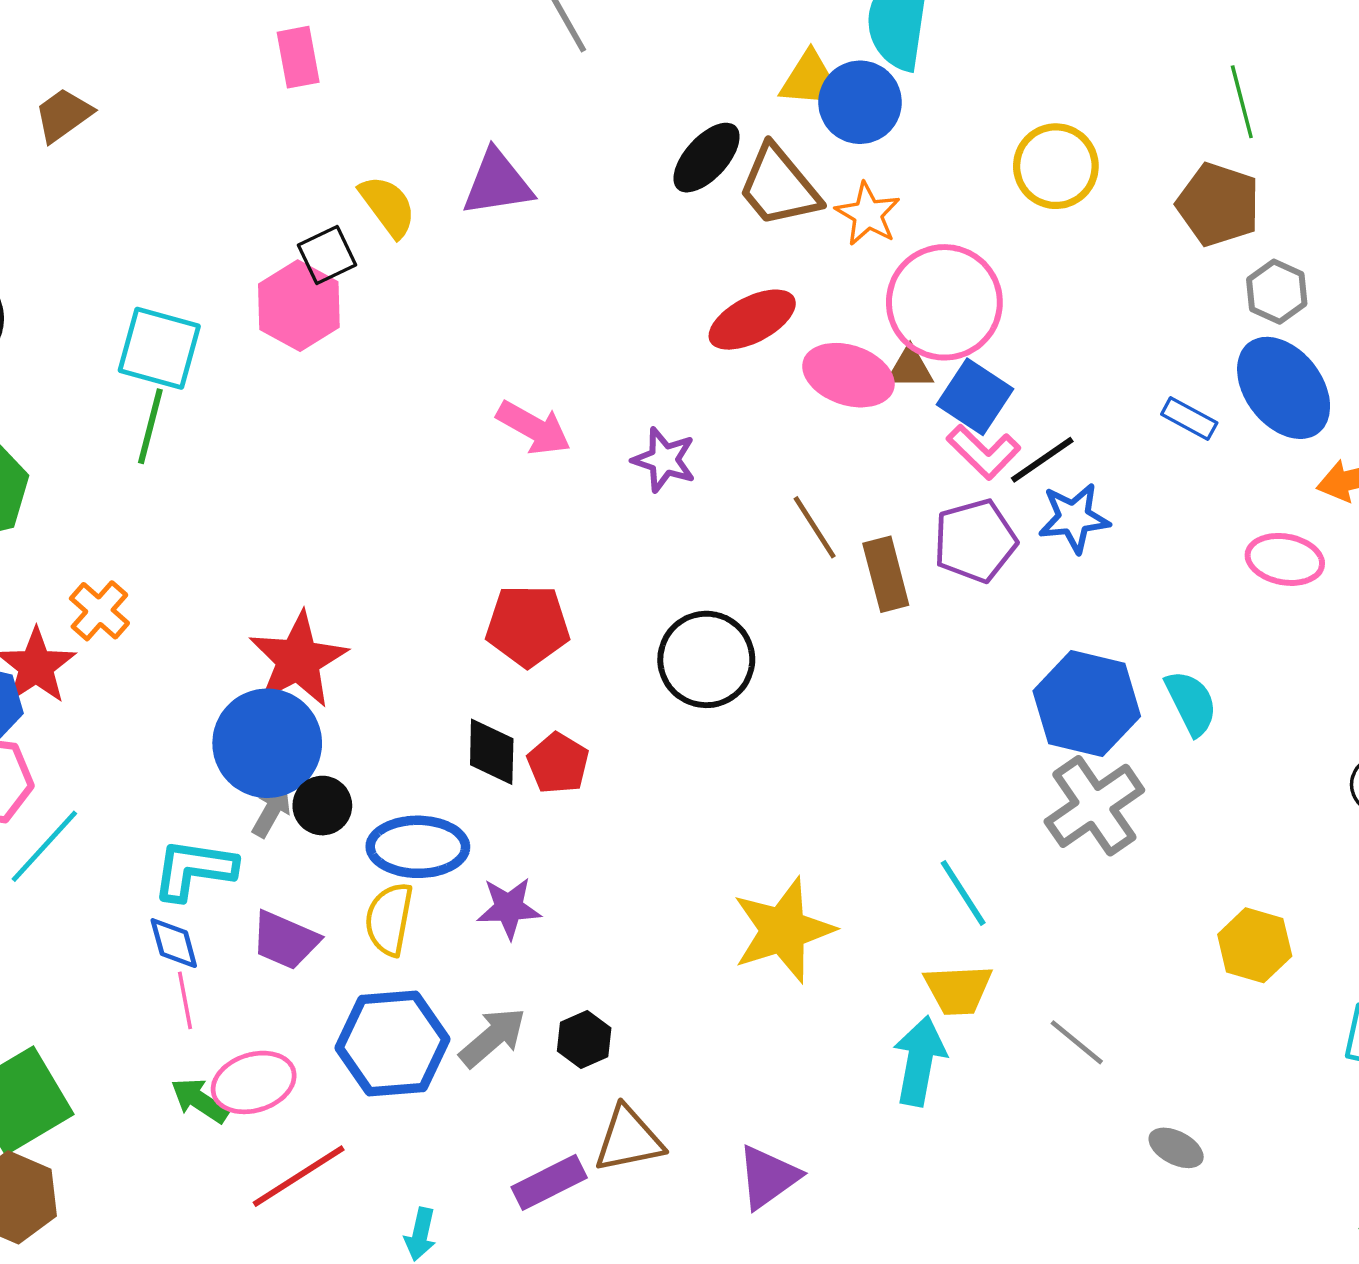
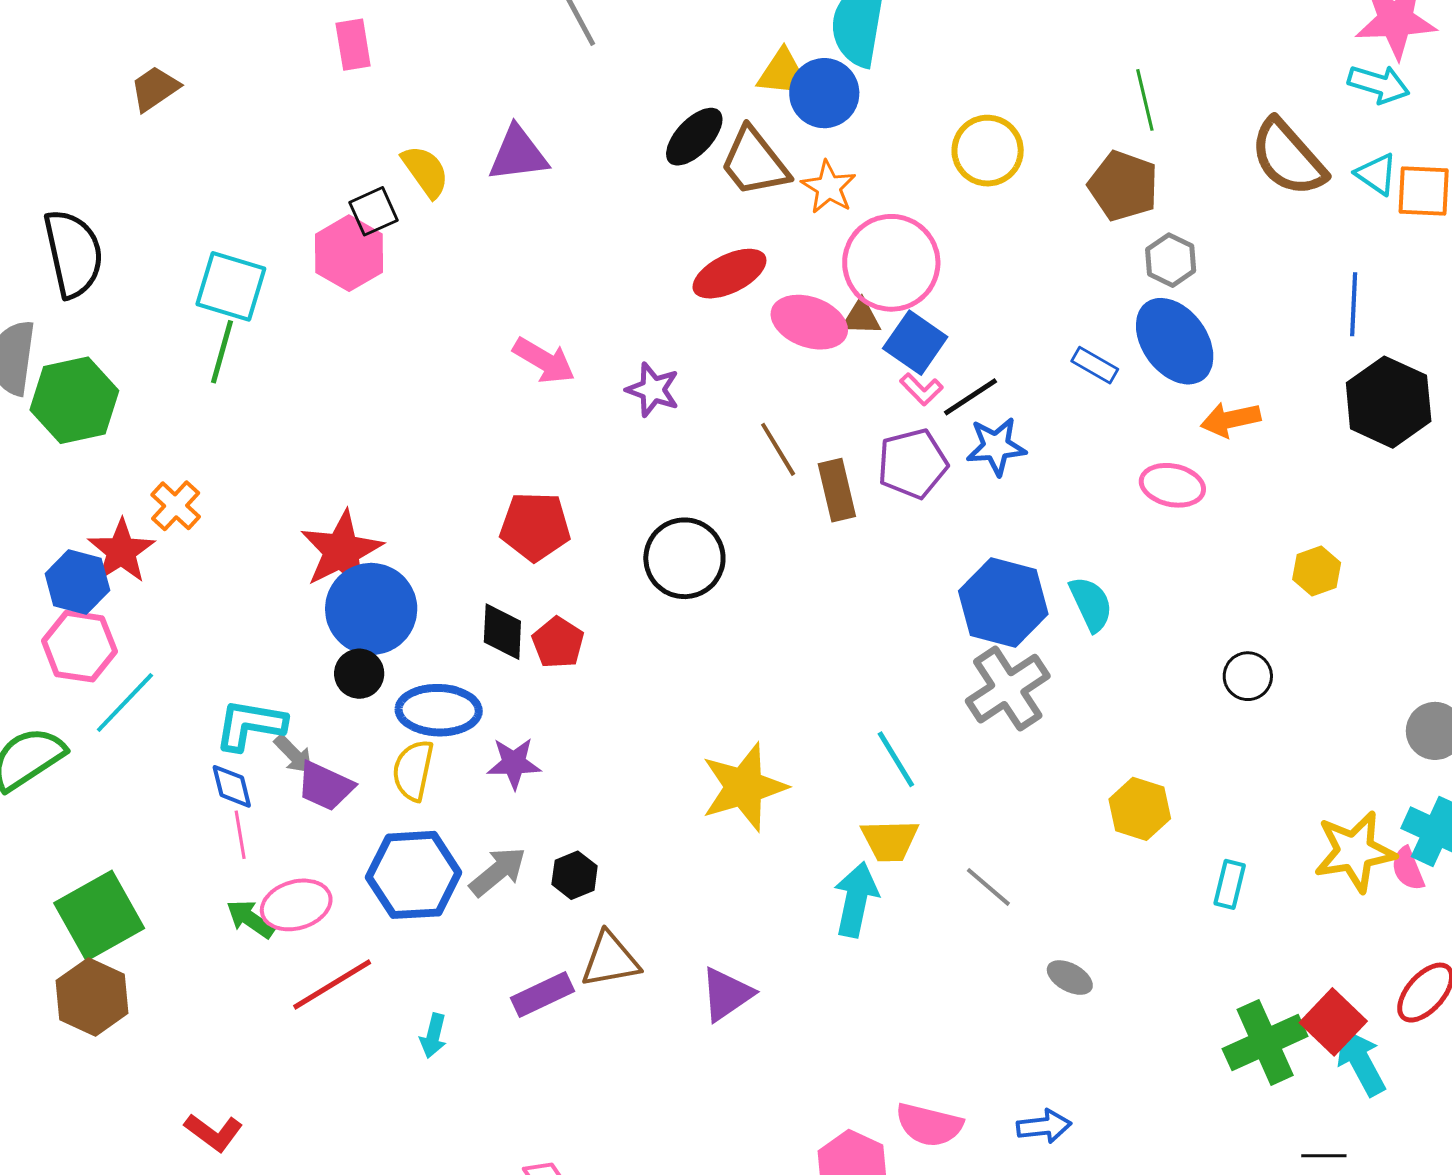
pink L-shape: (984, 452) -> (921, 389), size x0.7
blue circle: (267, 743) -> (371, 609), moved
gray arrow: (271, 811) -> (294, 754), moved, turned 105

